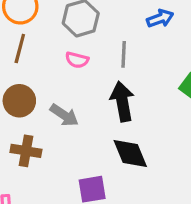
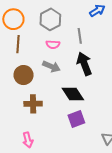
gray arrow: (64, 115) -> (51, 66), moved
black diamond: (130, 154) -> (73, 94), moved

